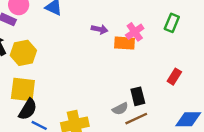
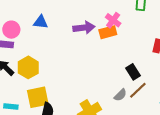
purple arrow: (100, 29) -> (84, 28), size x1.5
gray semicircle: (120, 109) -> (120, 95), moved

